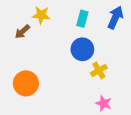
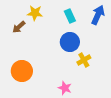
cyan rectangle: (82, 19) -> (70, 16), turned -40
pink star: (104, 103) -> (65, 88), moved

